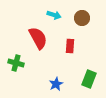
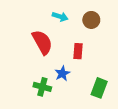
green cross: (16, 63) -> (42, 87), moved
blue star: (56, 84) -> (62, 73), moved

